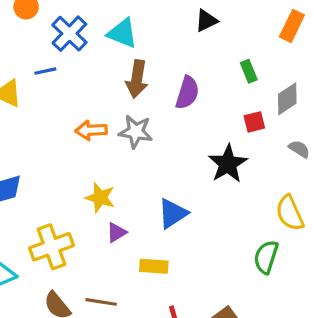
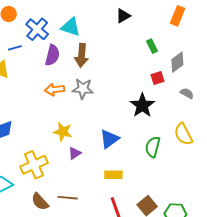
blue line: (45, 71) -> (15, 48), moved
purple semicircle: (187, 93) -> (52, 55), moved
green semicircle: (266, 257) -> (153, 147), moved
yellow rectangle: (154, 266) -> (113, 175), moved

